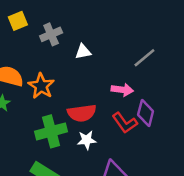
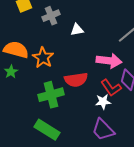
pink arrow: (122, 90) -> (109, 61), size x1.4
white star: (87, 140) -> (103, 102), moved

